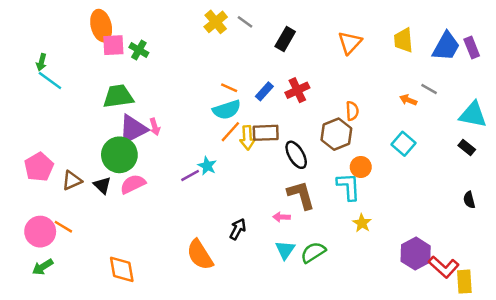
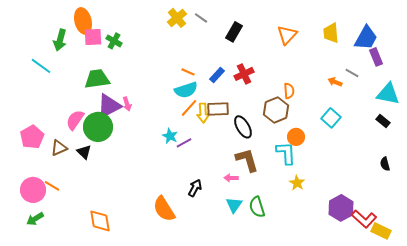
purple rectangle: (472, 48) -> (376, 57), moved
green arrow: (41, 62) -> (60, 40), moved, size x1.5
purple line: (190, 176) -> (184, 143), moved
pink semicircle: (133, 184) -> (75, 120), moved, turned -30
green semicircle: (313, 252) -> (257, 207), turned -75
yellow rectangle: (464, 282) -> (381, 231), turned -60

